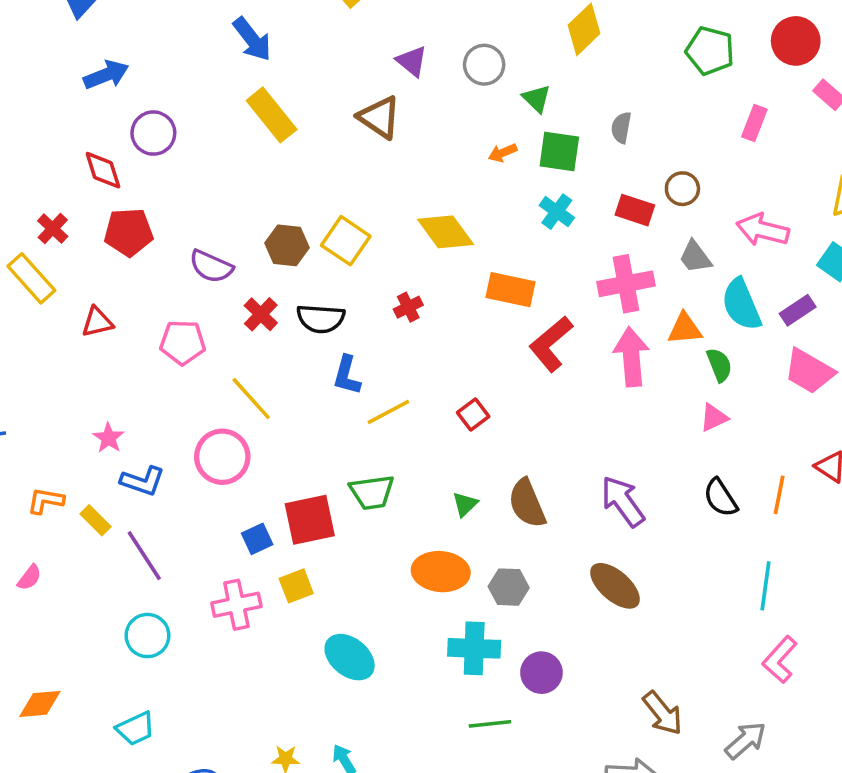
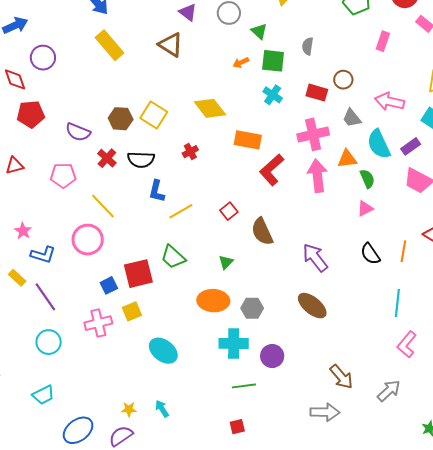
green trapezoid: (372, 492) -> (173, 257), turned 52
brown semicircle: (527, 503) -> (262, 232), moved

